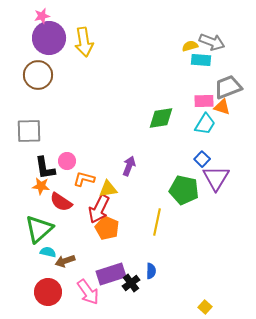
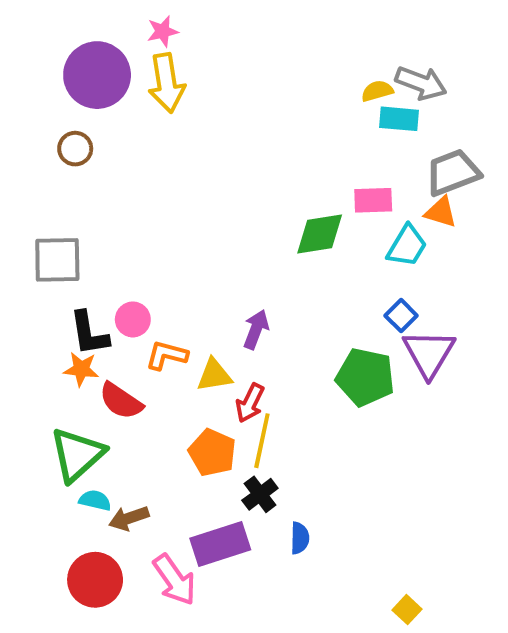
pink star: (42, 16) -> (163, 31), moved
brown circle: (38, 75) -> (75, 149), size x0.6
pink rectangle: (204, 101) -> (373, 200), moved
red arrow: (99, 209) -> (250, 403), moved, size x0.7
yellow line: (157, 222) -> (262, 441), moved
black cross: (131, 283) -> (260, 494), moved

